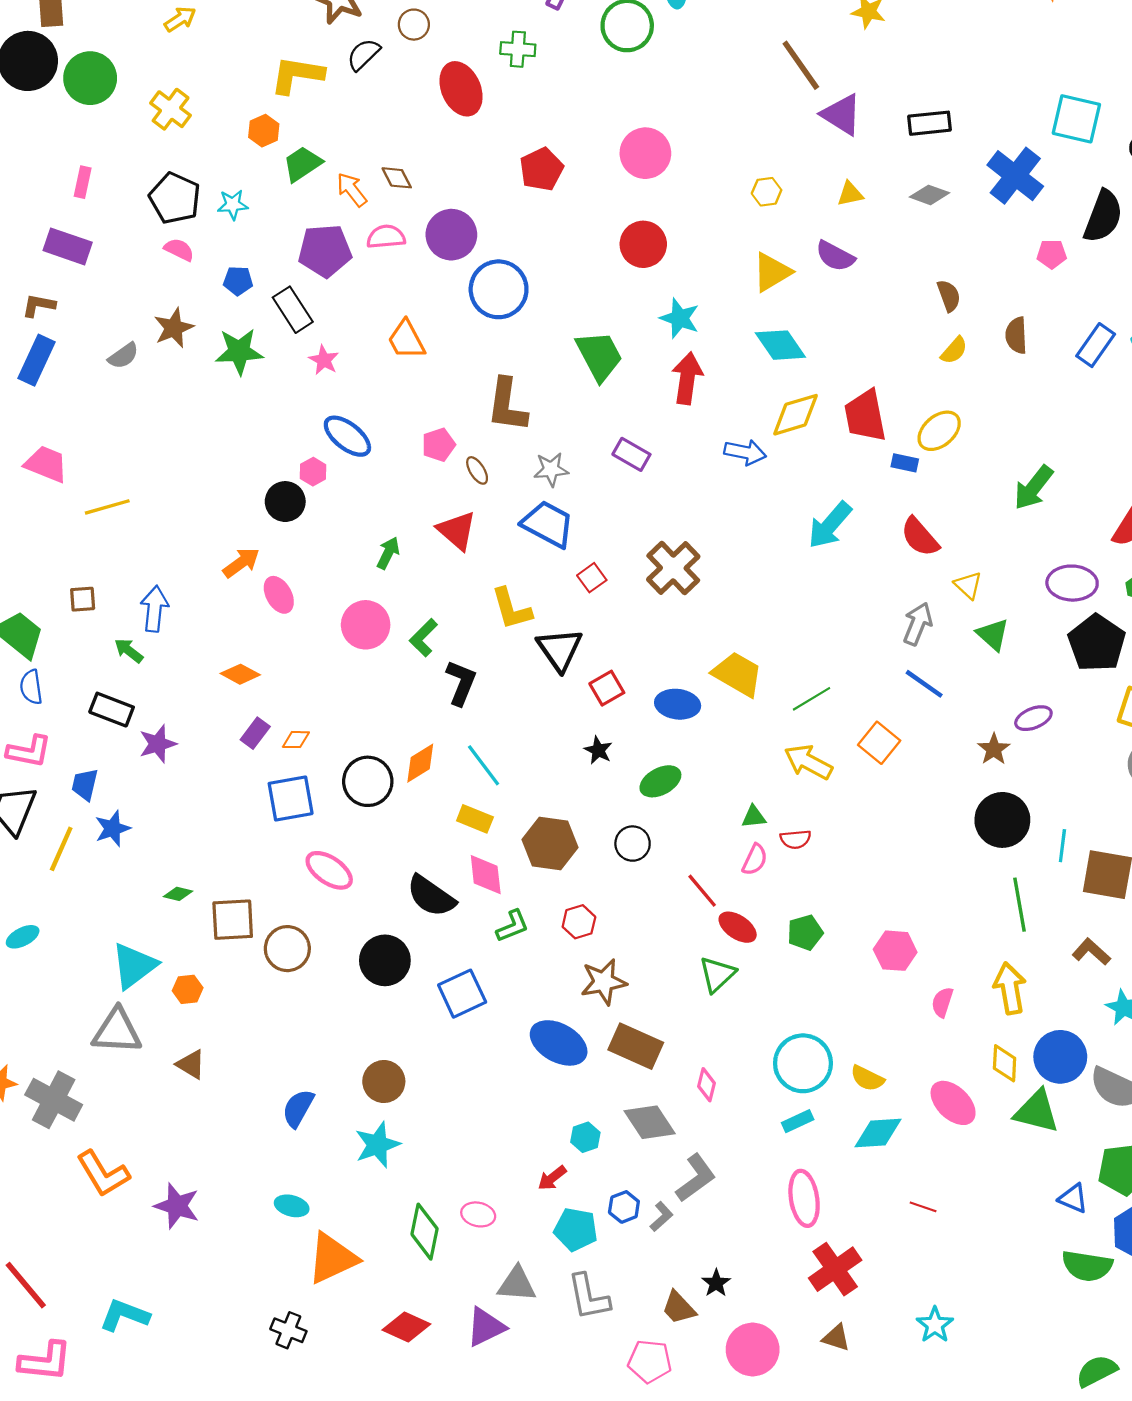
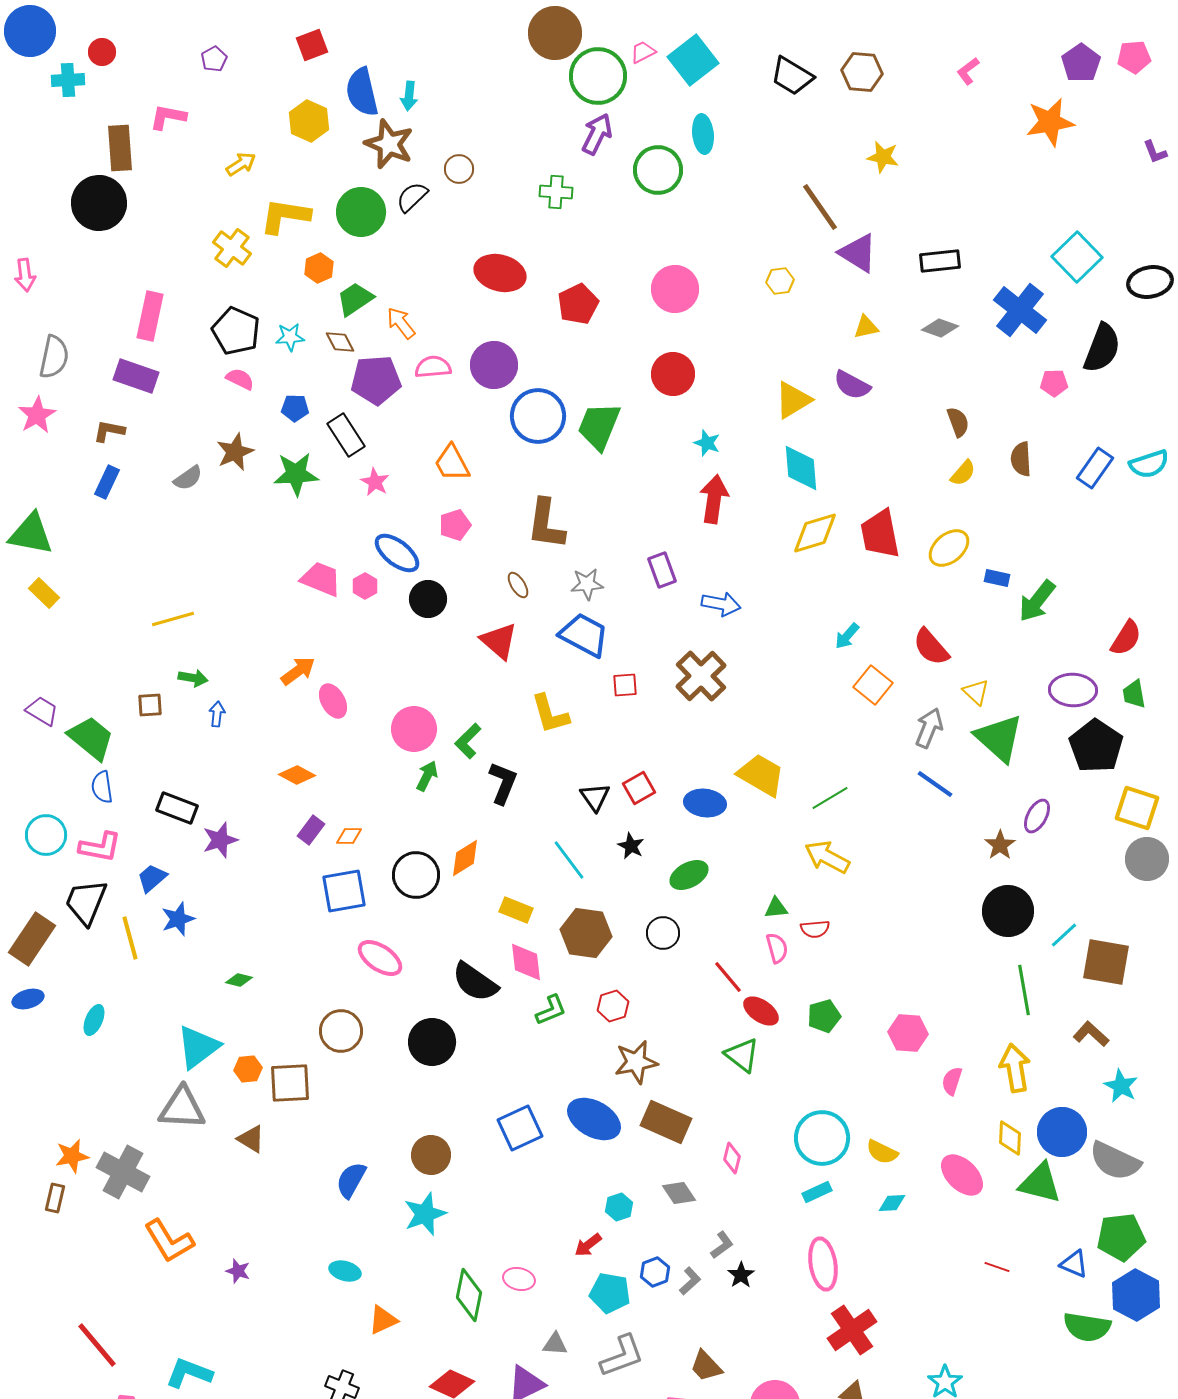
yellow L-shape: (297, 75) -> (285, 216), moved
green circle: (90, 78) -> (361, 212), moved
red ellipse: (461, 89) -> (500, 273), moved, turned -51
cyan square: (1076, 119) -> (1077, 257), turned 33
brown diamond: (397, 178) -> (340, 342), moved
pink rectangle: (83, 182) -> (150, 316), size x1.6
yellow hexagon: (767, 192) -> (780, 281), moved
cyan star: (680, 318) -> (707, 443), size x0.7
cyan diamond: (780, 345) -> (801, 468), turned 30
green trapezoid: (599, 356) -> (599, 426), moved, turned -130
blue rectangle: (37, 360) -> (107, 482), size x0.7
pink pentagon: (439, 445) -> (455, 525), moved
blue arrow: (745, 452) -> (721, 604), moved
purple rectangle: (631, 454) -> (662, 570), turned 40
blue rectangle: (905, 463) -> (997, 578), moved
pink trapezoid: (46, 464) -> (321, 579), moved
black circle: (285, 502) -> (428, 599), moved
cyan arrow: (830, 525) -> (847, 636), size x0.6
green arrow: (388, 553) -> (427, 776), moved
red square: (592, 578) -> (625, 685), turned 32
blue arrow: (154, 609) -> (217, 714), size x0.6
green triangle: (993, 634) -> (999, 738), size x1.6
black triangle: (560, 649) -> (595, 797), moved, size x0.7
green arrow: (129, 651) -> (193, 678), moved, turned 152
purple ellipse: (1033, 718) -> (1037, 816), turned -40
orange square: (879, 743) -> (873, 685), moved
cyan line: (484, 765) -> (569, 860), moved
blue trapezoid: (85, 785) -> (152, 878), turned 36
cyan line: (1062, 846) -> (1064, 935), turned 40
yellow line: (61, 849) -> (130, 938), turned -39
pink semicircle: (755, 860) -> (777, 948), turned -40
brown square: (233, 920) -> (290, 1083), moved
cyan ellipse: (23, 937) -> (94, 1020), turned -40
green triangle: (717, 974) -> (742, 1055), turned -39
blue square: (462, 994) -> (520, 1128), moved
gray diamond: (650, 1122) -> (679, 1193), size x0.7
cyan diamond: (878, 1133) -> (892, 1203), size x0.6
gray L-shape: (696, 1178) -> (722, 1245), size x0.6
purple star: (177, 1206) -> (238, 1271), size x0.6
red line: (923, 1207) -> (997, 1267), moved
orange triangle: (332, 1258) -> (383, 1320), size x0.6
black star: (716, 1283) -> (741, 1275), moved
gray triangle: (517, 1284) -> (555, 1344), size x0.7
gray L-shape: (589, 1297) -> (622, 1356), turned -99

